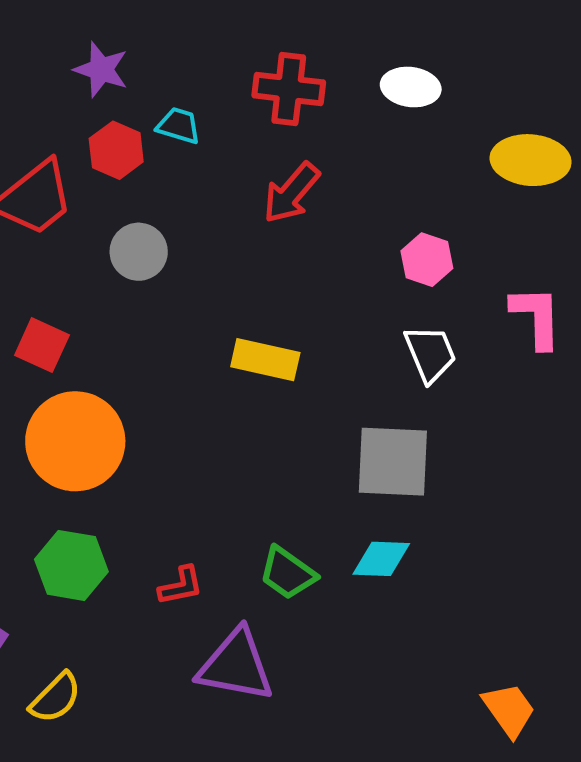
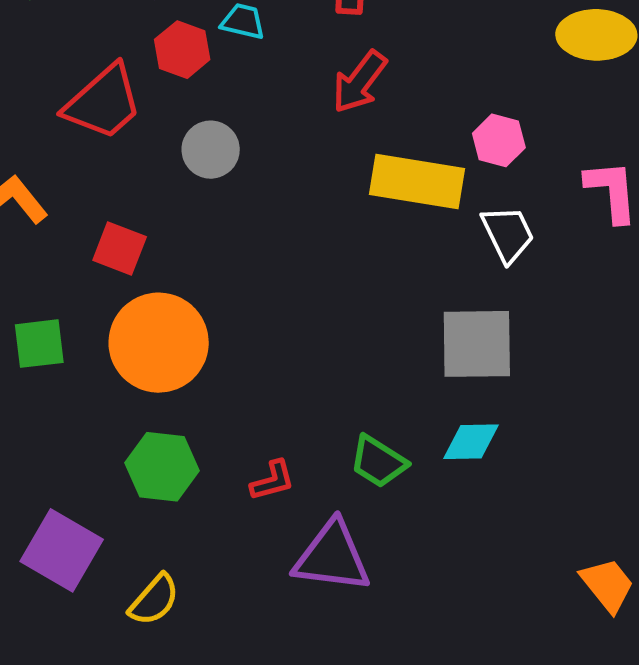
yellow rectangle: (265, 360) -> (417, 181), moved, size x1.4

